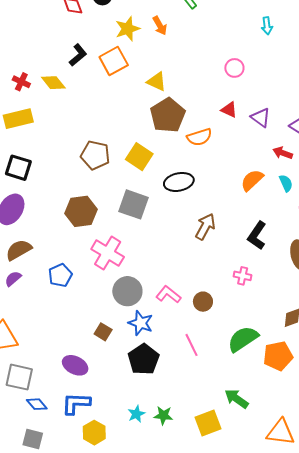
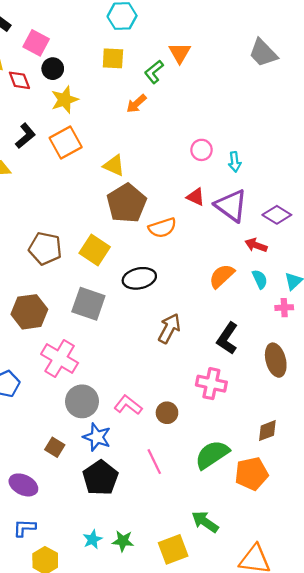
orange arrow: (160, 26) -> (136, 104), moved, turned 78
cyan arrow: (267, 26) -> (235, 162), moved
yellow star: (128, 29) -> (65, 100), moved
purple triangle: (261, 118) -> (231, 206), size x1.5
pink cross: (243, 276) -> (211, 384), size x1.5
blue L-shape: (76, 403) -> (24, 528), size x0.7

